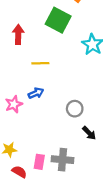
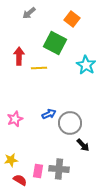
yellow line: (40, 63) -> (39, 68), moved
blue arrow: (36, 93) -> (49, 114), moved
gray circle: (75, 109) -> (70, 123), size x1.5

